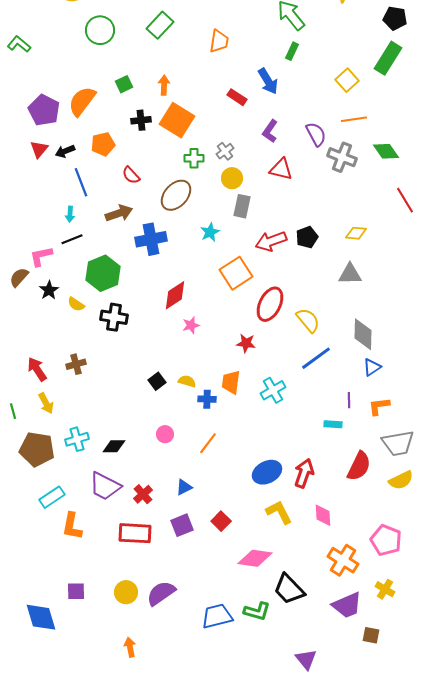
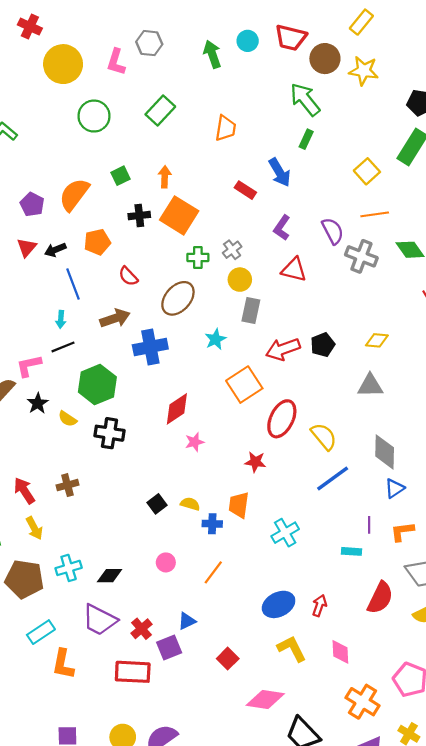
purple pentagon: (44, 110) -> (32, 204), size x0.7
cyan cross: (273, 390) -> (285, 533), moved
red arrow: (304, 473) -> (319, 606), size x0.7
purple square: (182, 525) -> (169, 648), moved

